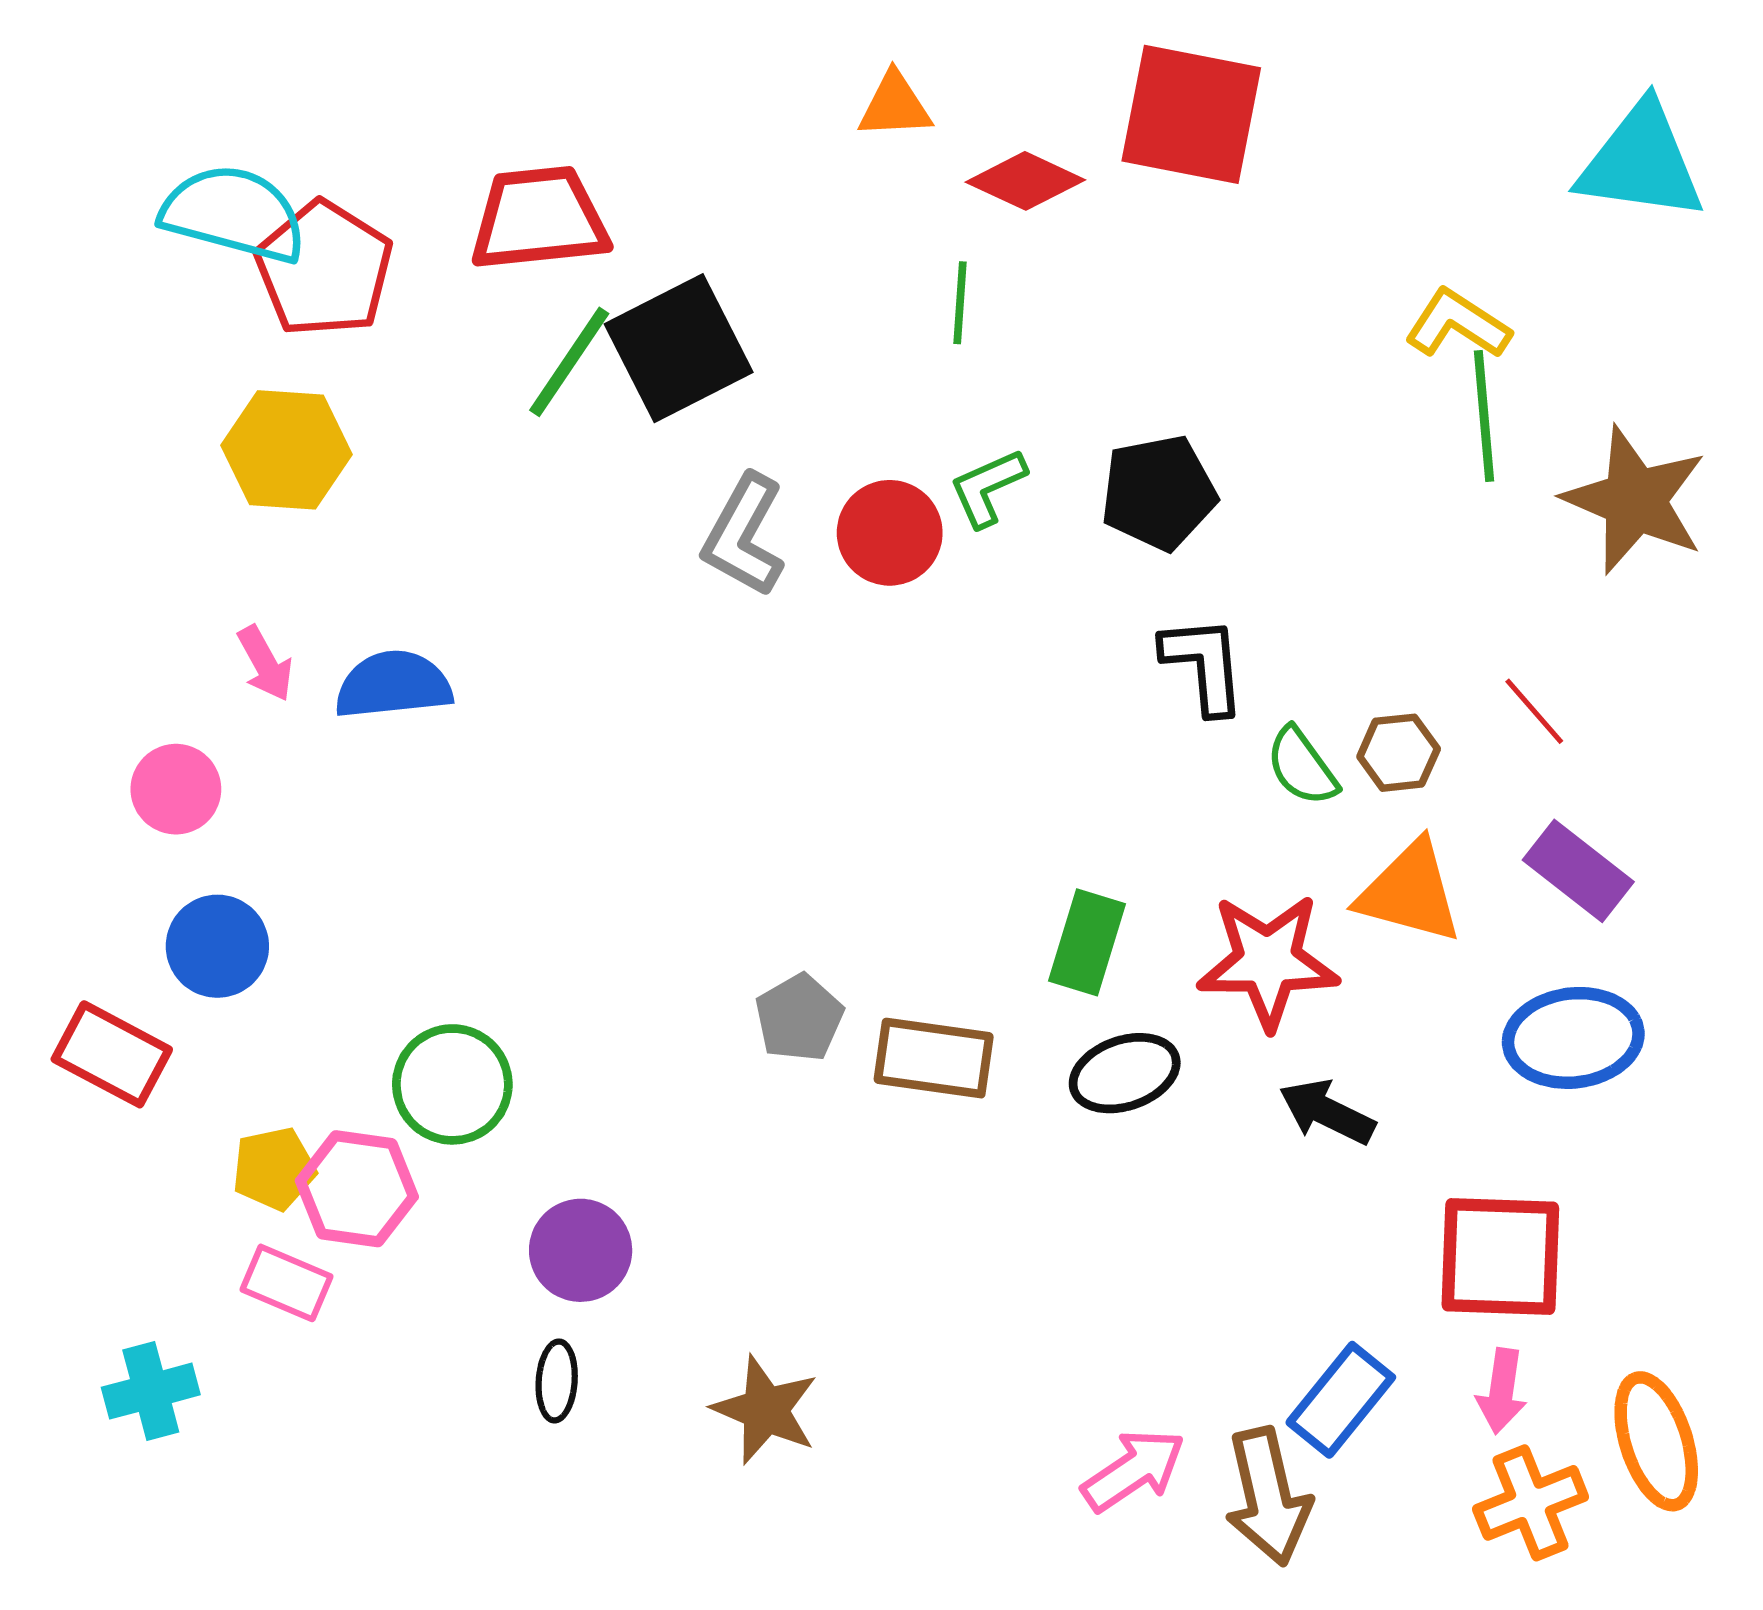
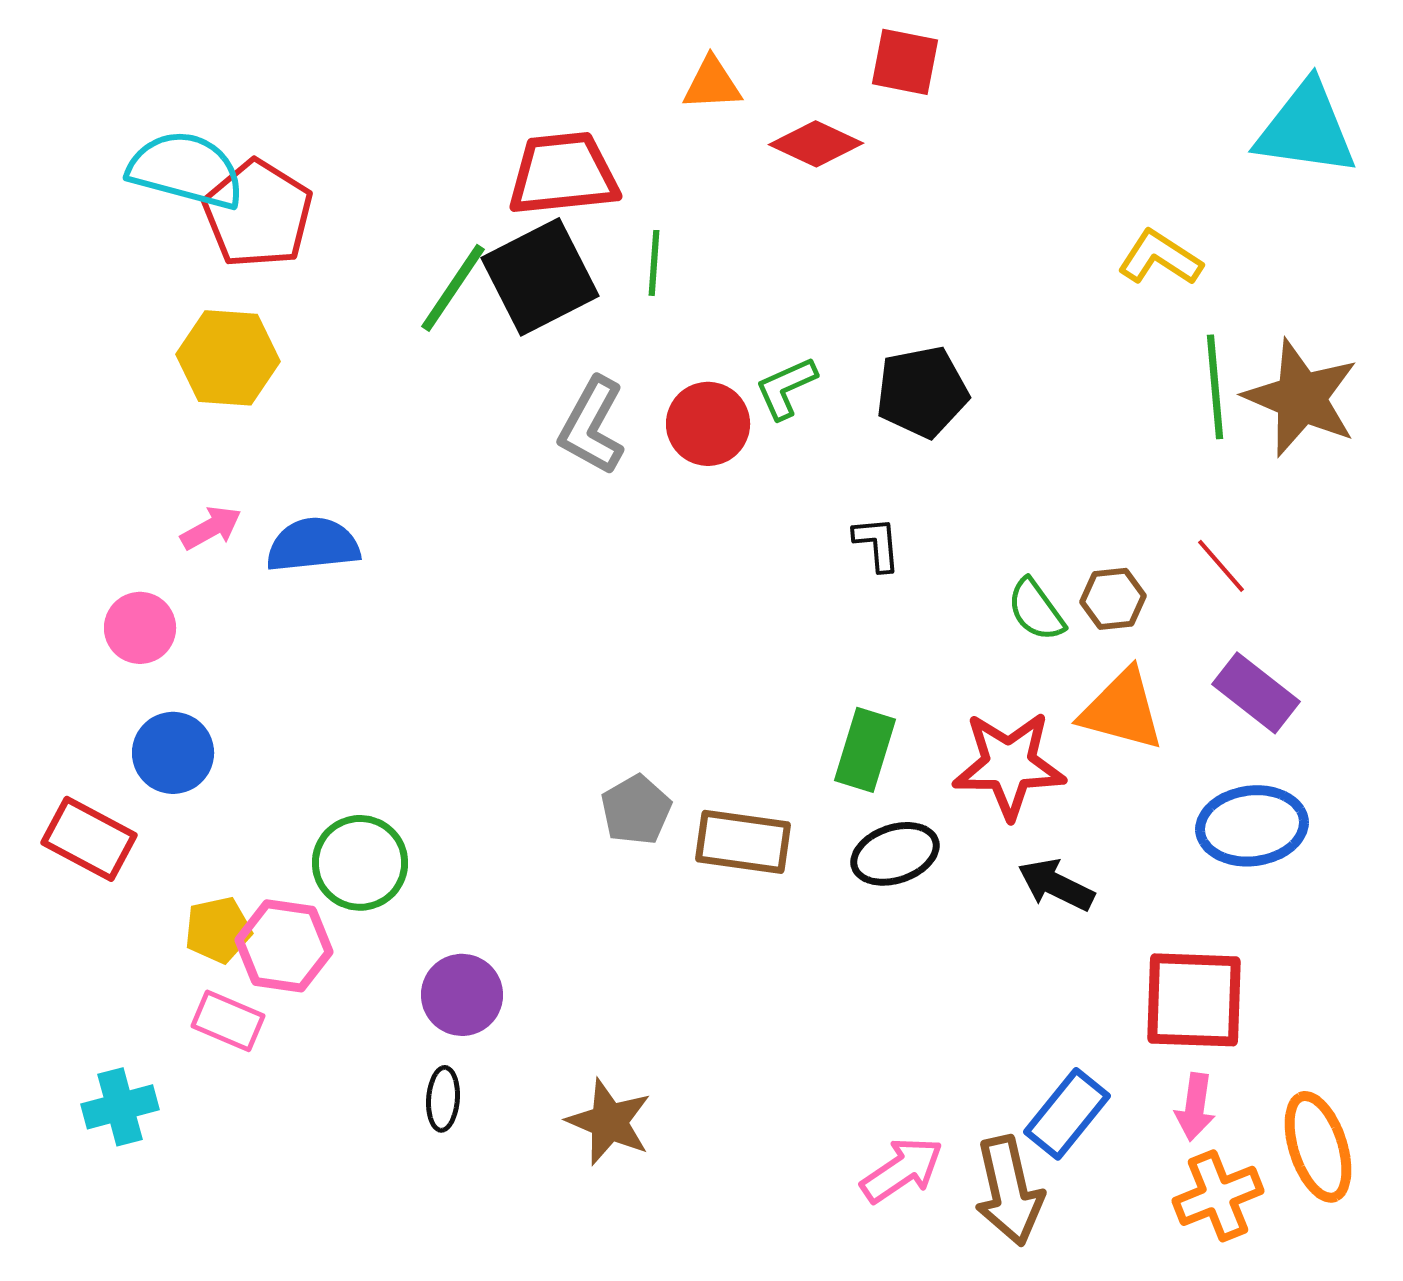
red square: (1191, 114) -> (905, 62), moved, size x0.6
red trapezoid: (539, 219) -> (563, 174), moved
green line: (960, 303) -> (654, 263), moved
green line: (1484, 416) -> (1215, 387), moved
pink arrow: (265, 663) -> (211, 528), turned -90
black L-shape: (1204, 665) -> (877, 544), moved, size x0.7

